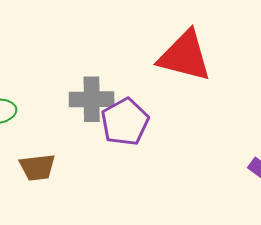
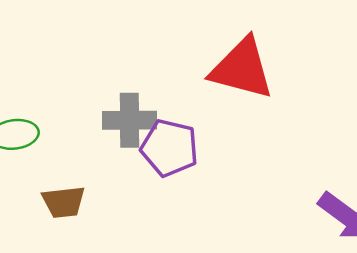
purple pentagon: (125, 122) -> (169, 148), turned -30

